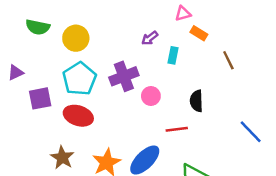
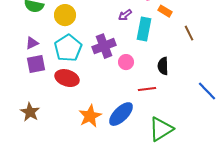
cyan rectangle: (173, 55) -> (144, 29), size x1.6
purple triangle: (16, 73) -> (32, 43), moved
brown star: (62, 158) -> (30, 112), moved

